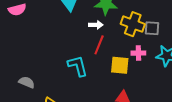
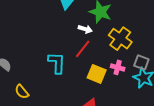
gray square: (152, 28) -> (141, 62), moved

